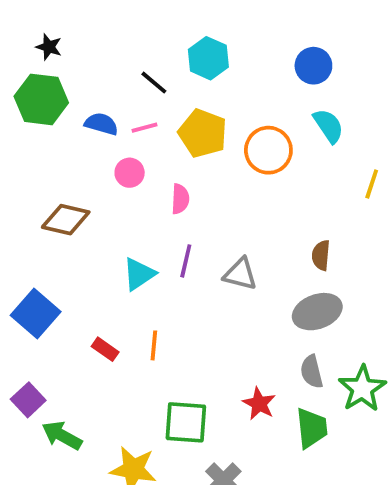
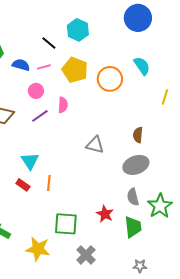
blue circle: (313, 66) -> (138, 18), moved, size x1.4
purple line: (186, 261) -> (40, 116), moved, turned 42
cyan triangle: (139, 274) -> (30, 161), moved, turned -30

